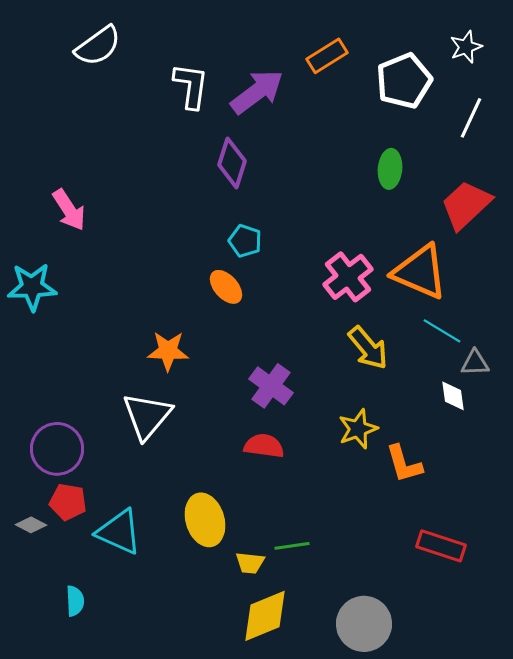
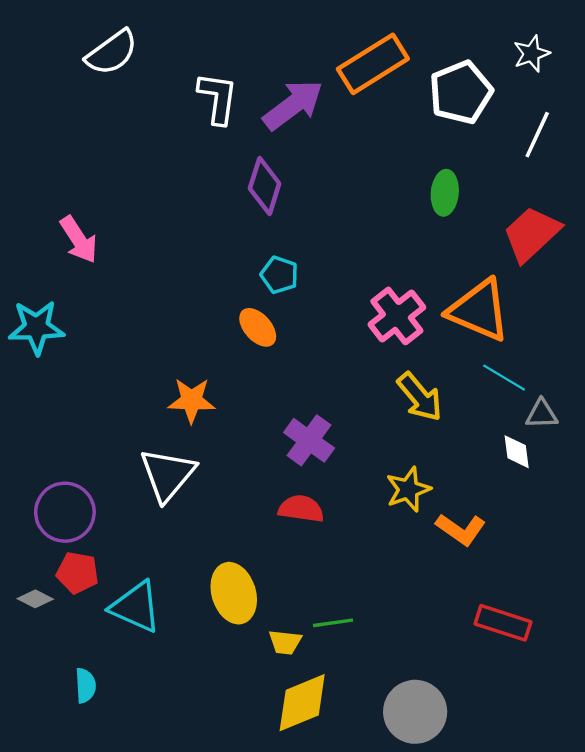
orange rectangle: (327, 56) -> (373, 64), size x1.5
orange L-shape: (404, 464) -> (461, 529), turned -39

